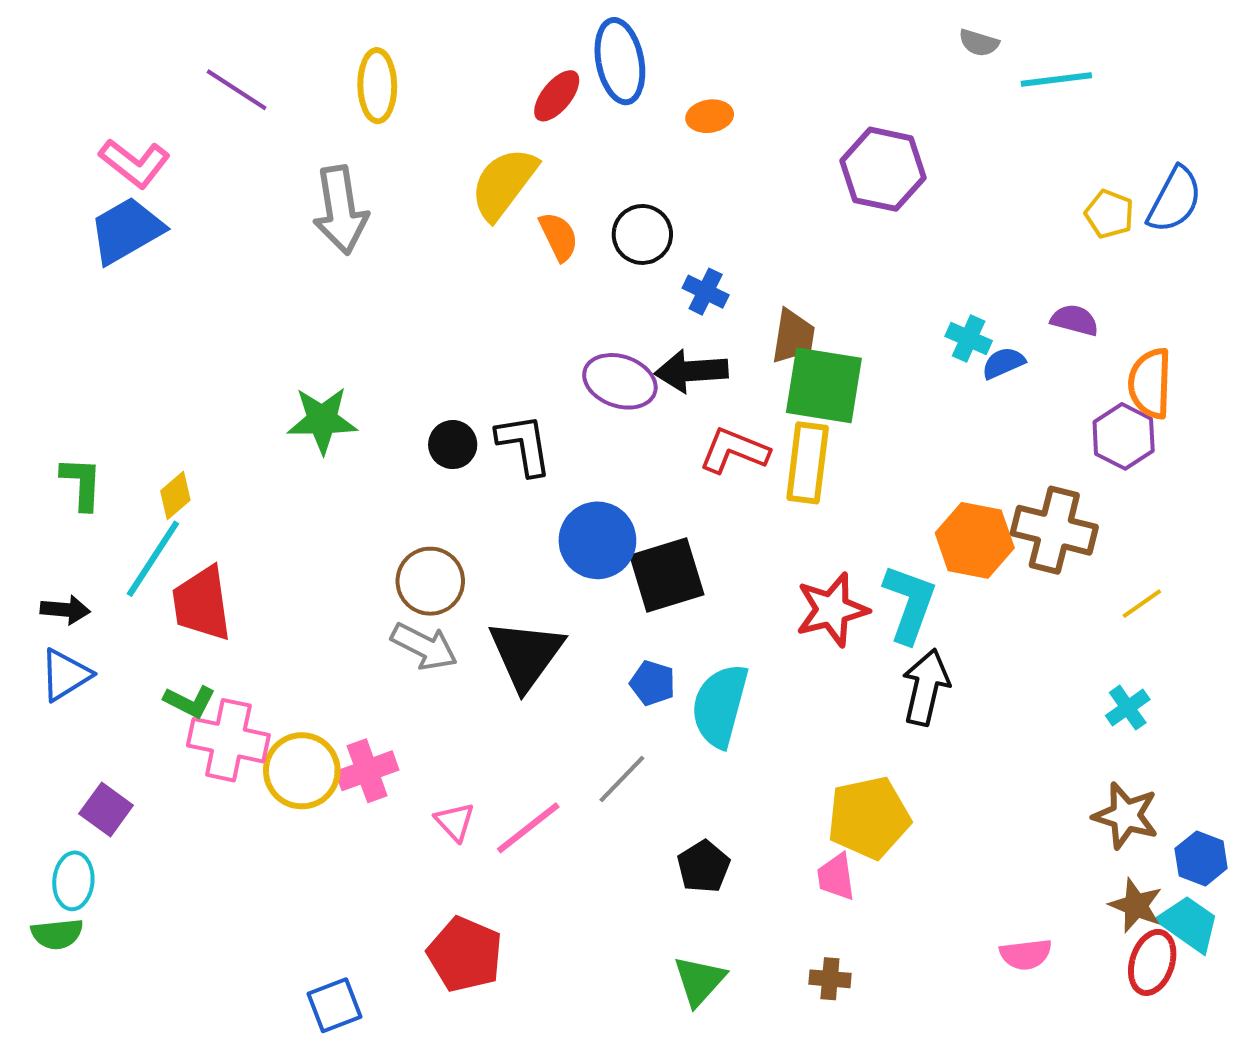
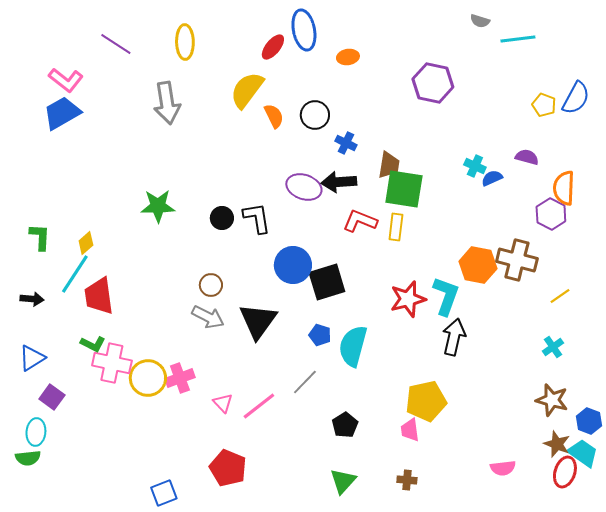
yellow rectangle: (808, 463) -> (396, 227), size x0.7
brown circle: (430, 581) -> (211, 285), size x0.7
blue triangle: (65, 675) -> (32, 358), moved

